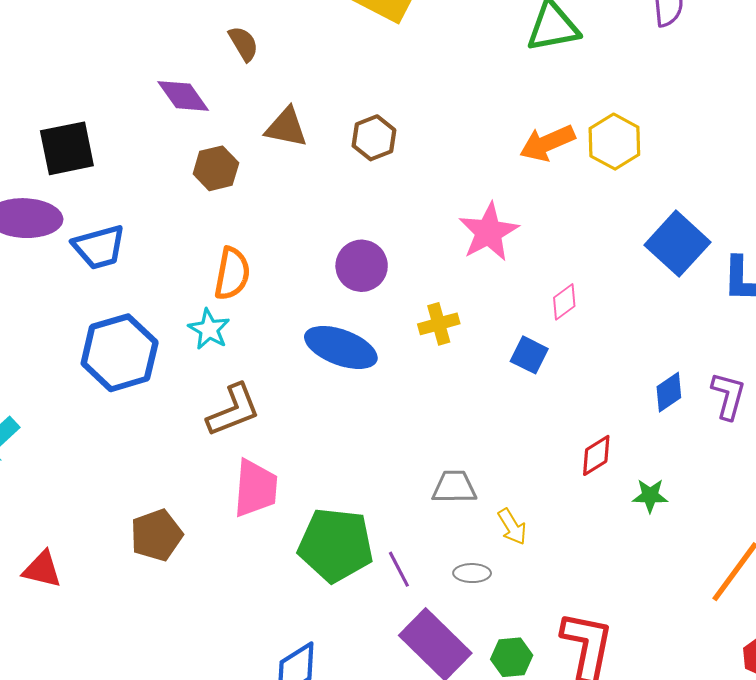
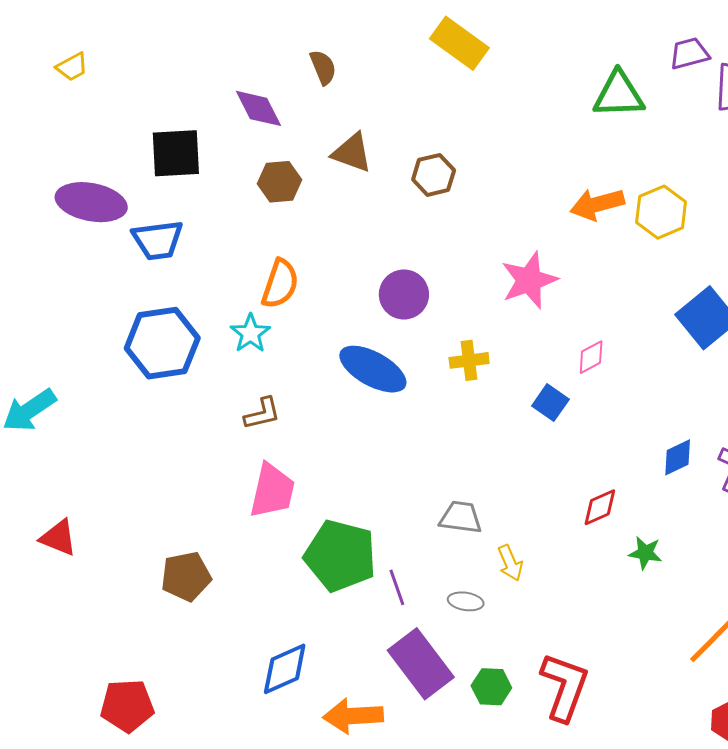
black square: (67, 148) -> (176, 153), moved
brown L-shape: (233, 410) -> (262, 414), size x0.7
brown pentagon: (156, 535) -> (186, 576), moved

